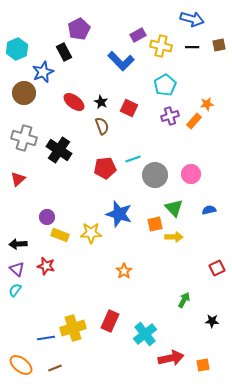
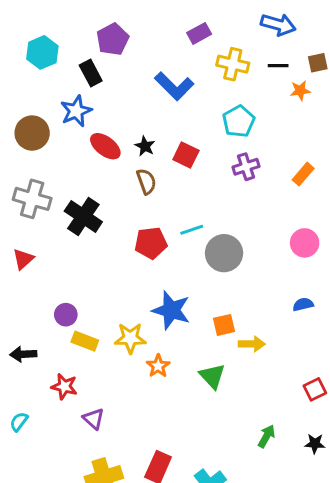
purple rectangle: (138, 35) -> (199, 33), moved
cyan hexagon: (17, 49) -> (42, 52), moved
blue star: (43, 72) -> (76, 111), moved
orange star: (207, 104) -> (300, 91), moved
orange rectangle: (194, 121) -> (303, 174), moved
pink circle: (191, 174) -> (305, 243), moved
green triangle: (174, 208) -> (212, 376), moved
purple triangle: (17, 269) -> (94, 419), moved
orange star: (124, 271) -> (158, 366), moved
black star: (212, 321) -> (315, 444), moved

